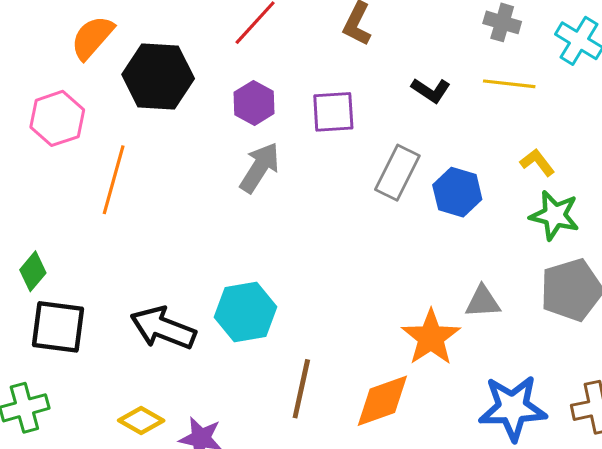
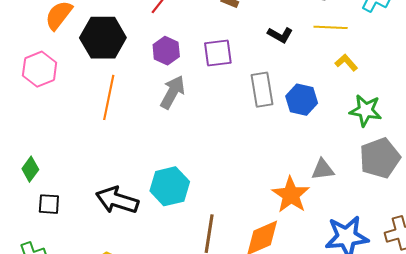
yellow L-shape: (537, 162) -> (346, 63), moved
gray rectangle: (397, 173) -> (262, 90), turned -32
orange line: (114, 180) -> (109, 97), moved
black square: (58, 327) -> (49, 204), size x0.6

